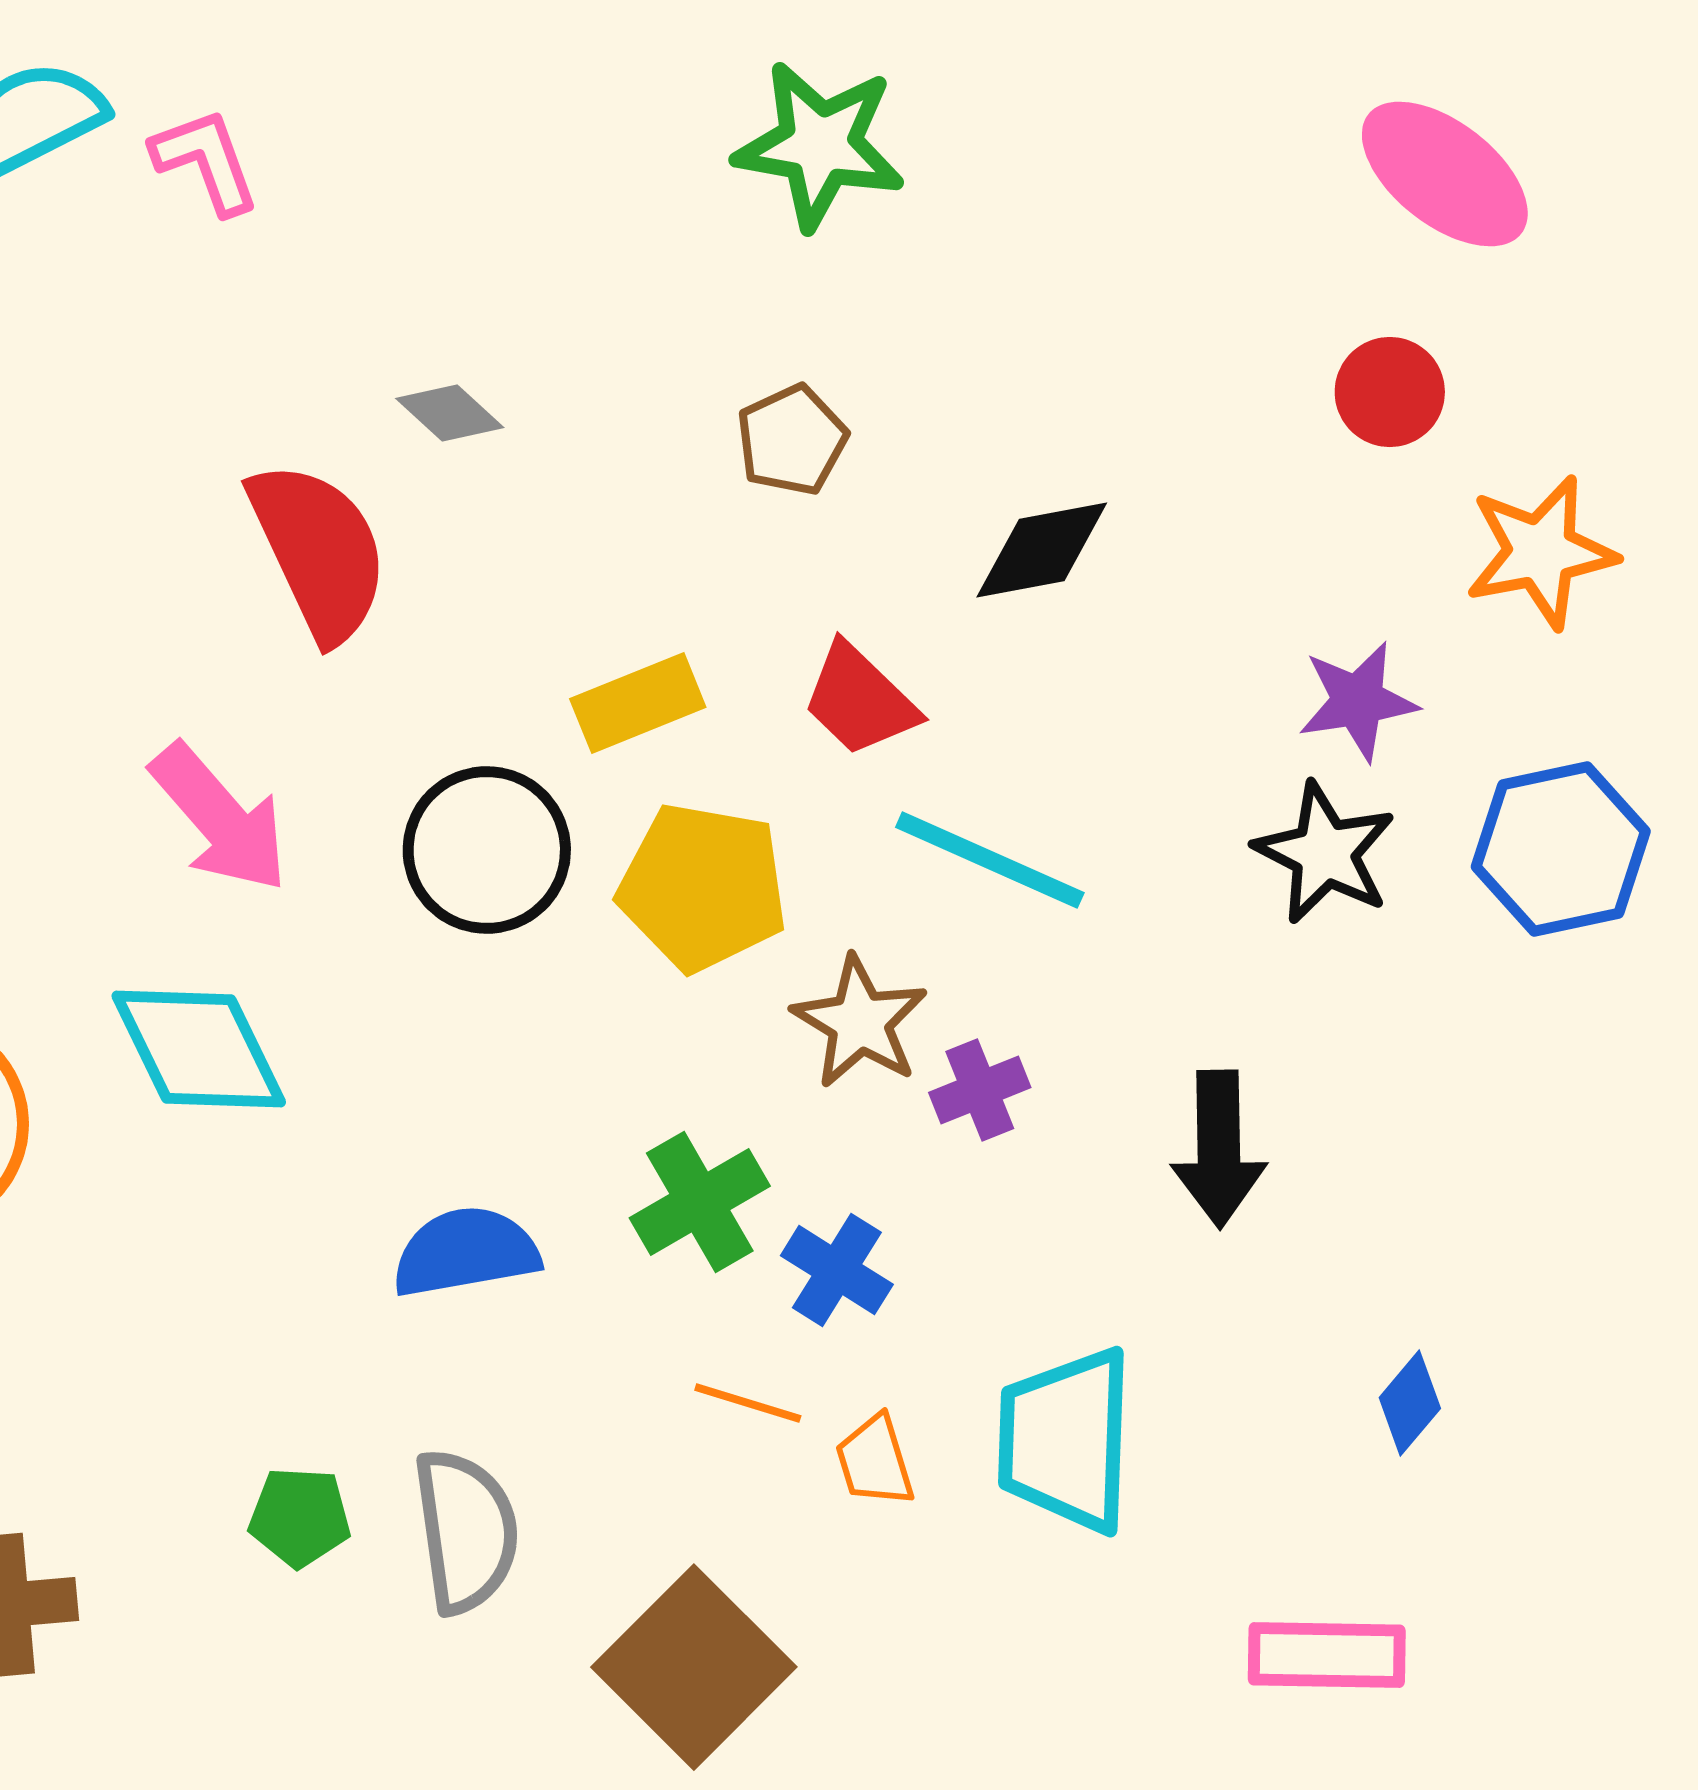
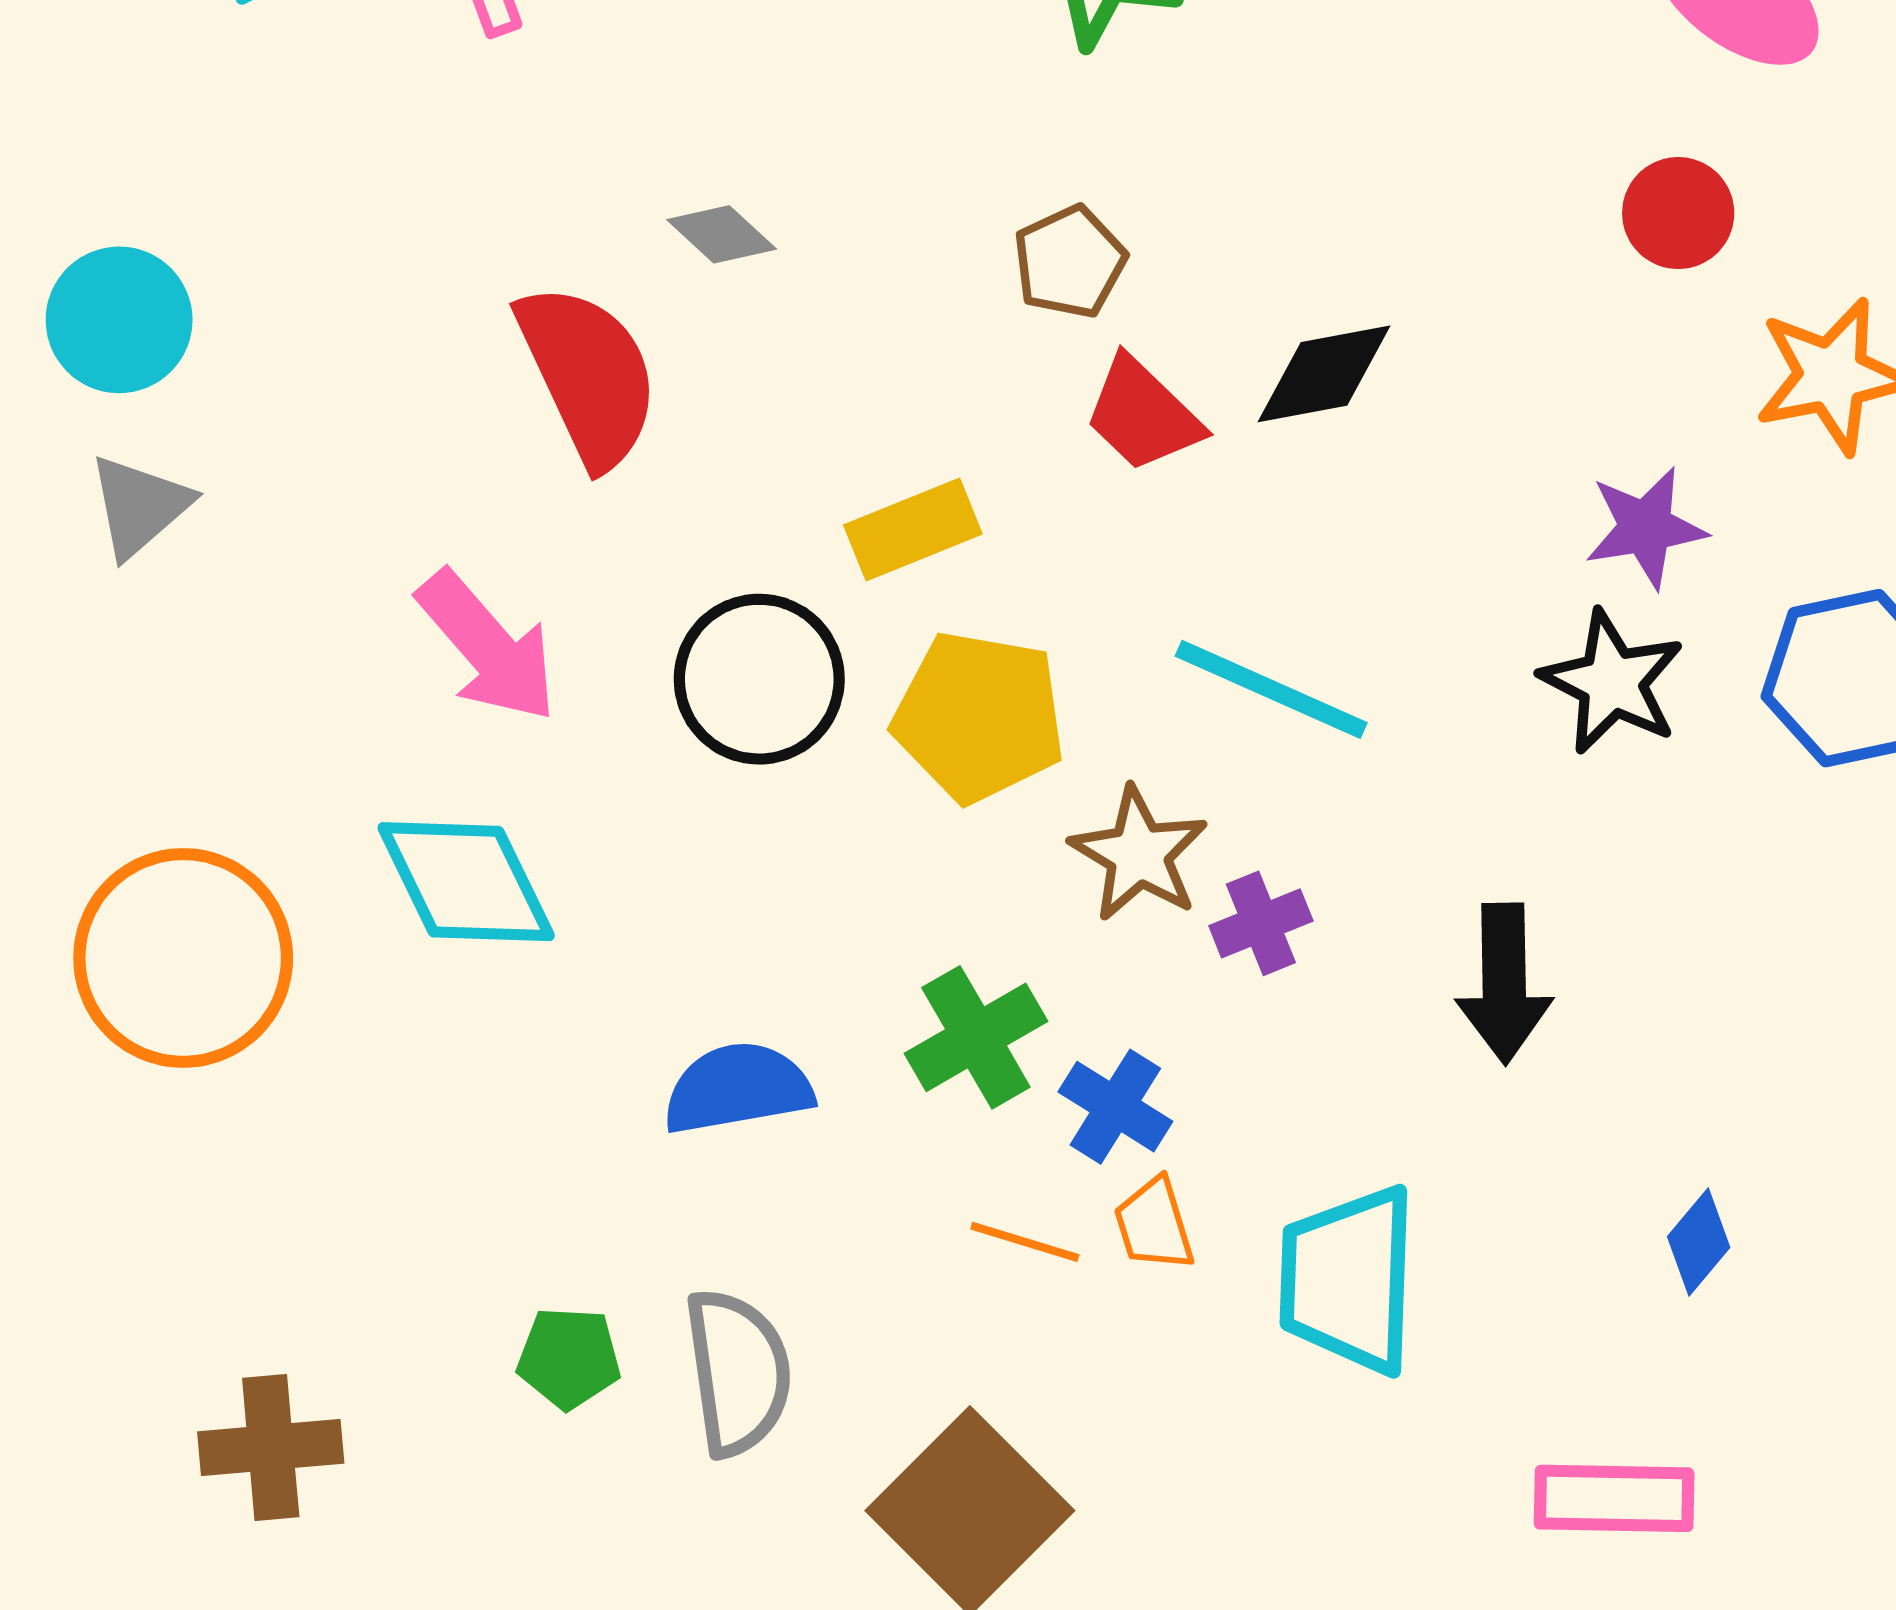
red trapezoid: (860, 700) -> (1143, 415), moved
orange trapezoid: (875, 1461) -> (1154, 1225), moved

